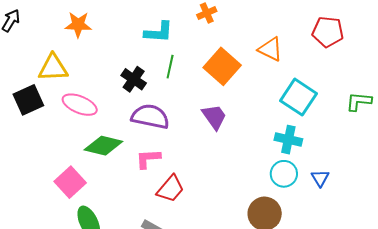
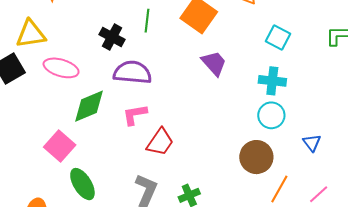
cyan square: (299, 97) -> (278, 38), size x0.7
purple trapezoid: (214, 117) -> (214, 63), moved
green diamond: (103, 146) -> (89, 106), turned -30
blue triangle: (320, 178) -> (312, 143), moved

